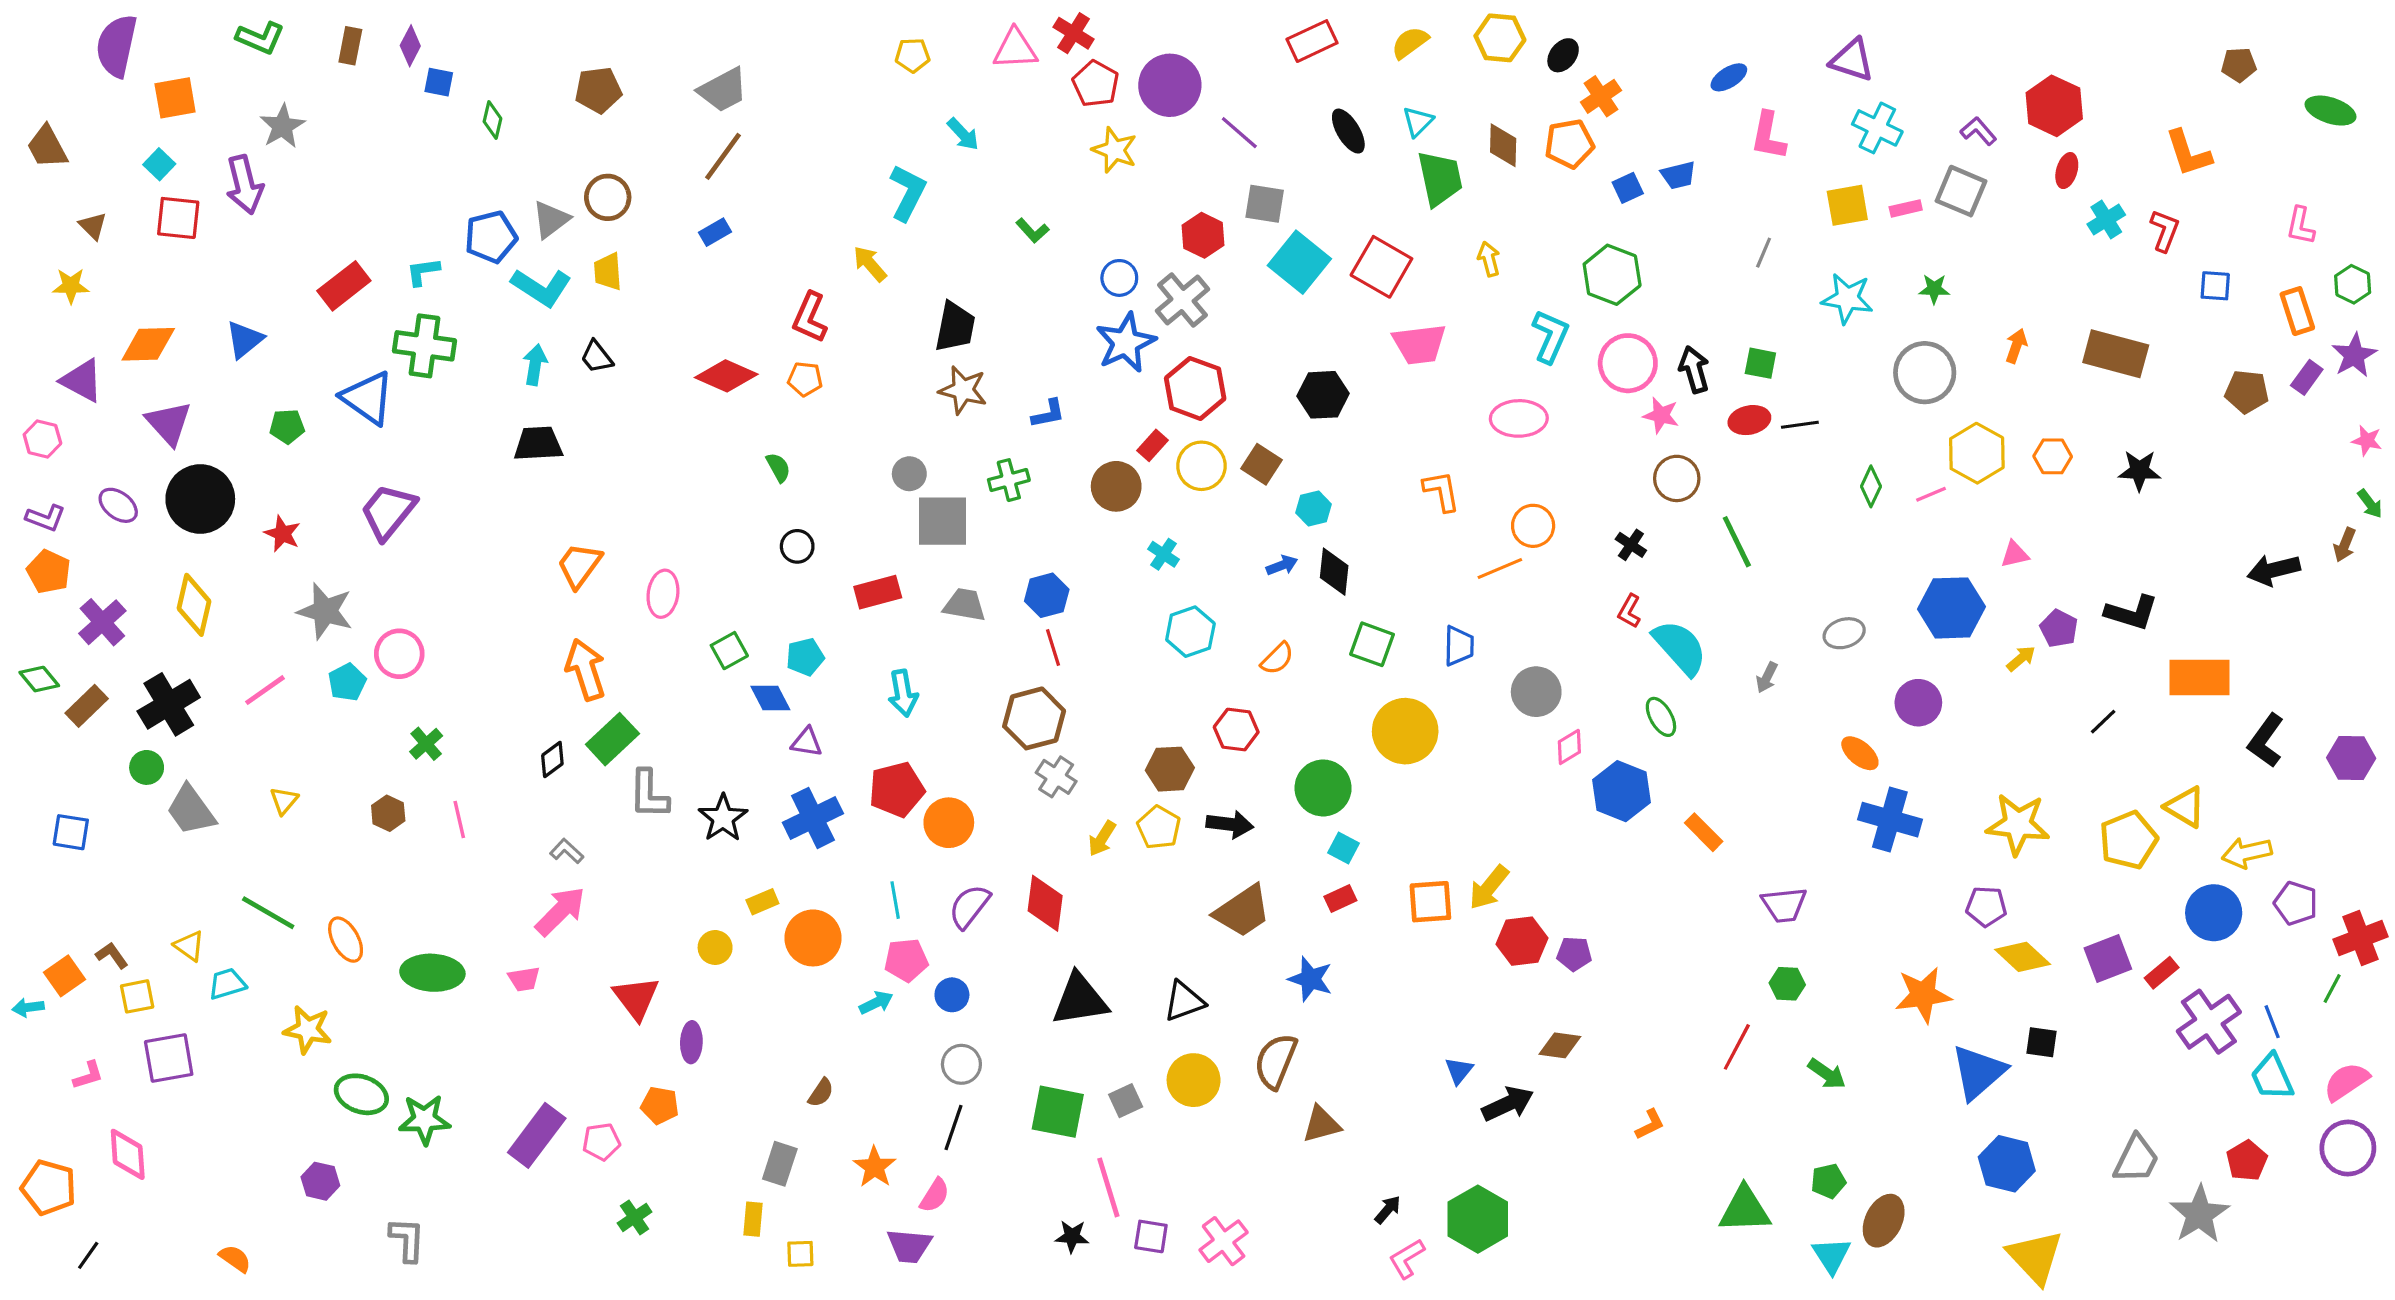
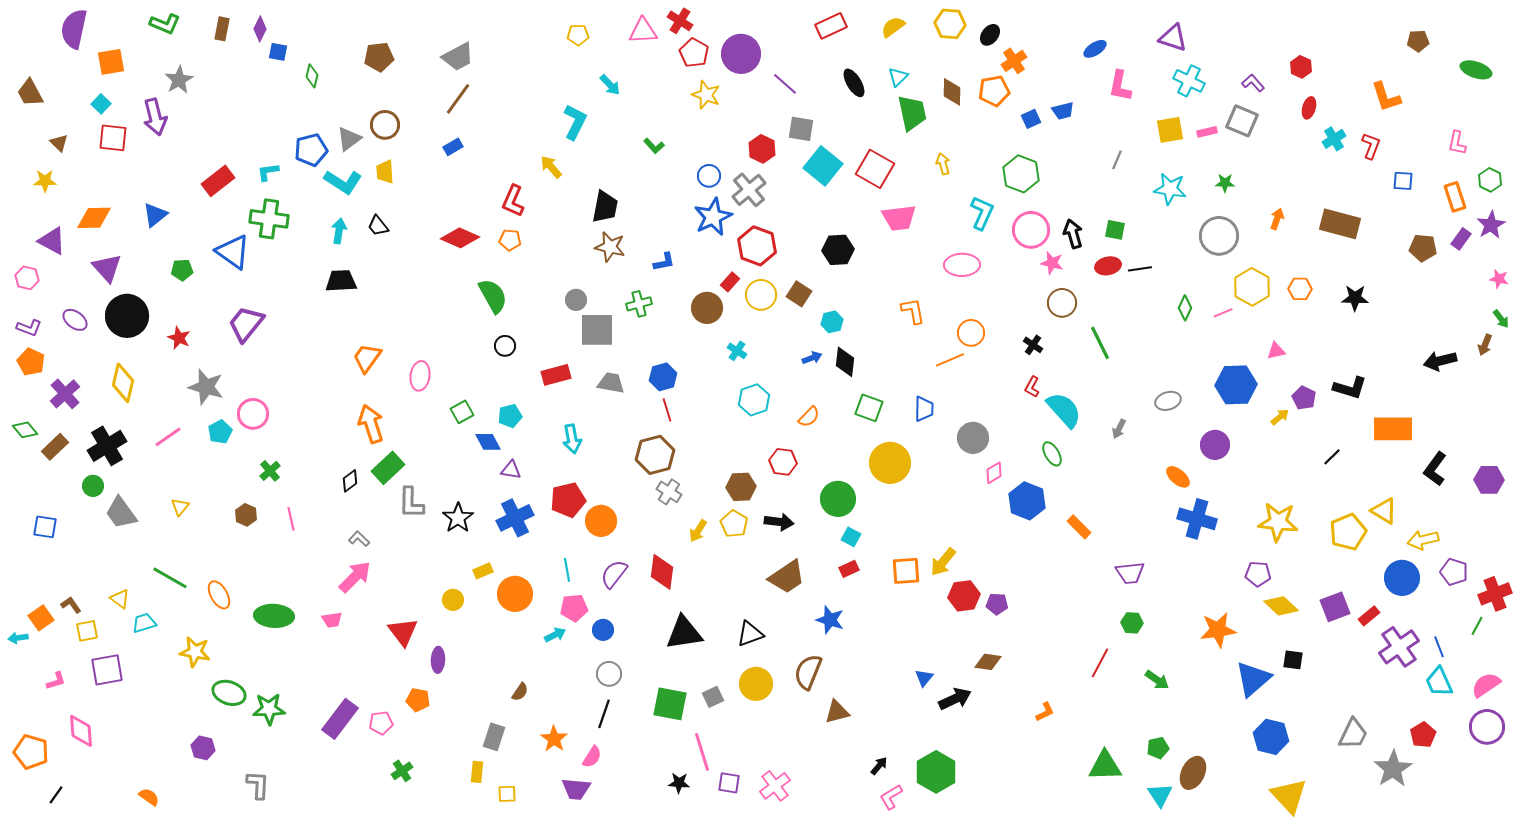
red hexagon: (2054, 106) -> (1301, 67), size x0.6
green semicircle: (778, 467) -> (493, 296), size x1.8

